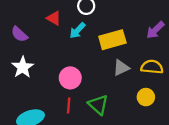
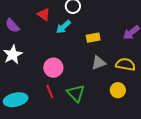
yellow rectangle: (112, 40) -> (93, 38), size x0.6
red line: (69, 105) -> (50, 92), turned -32

